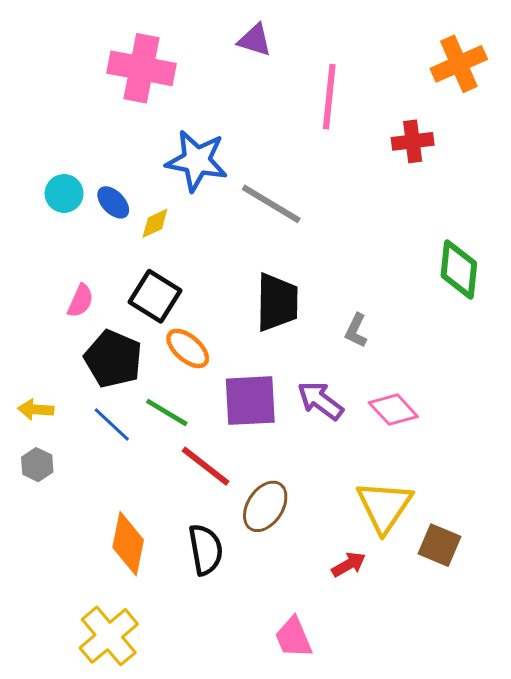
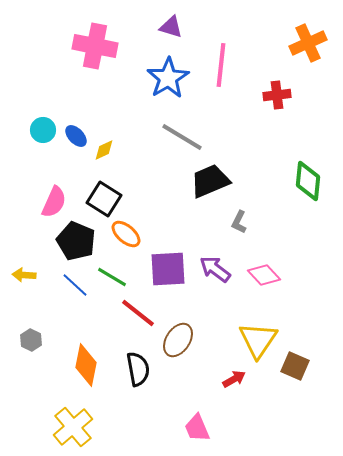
blue star: (197, 161) -> (168, 78), moved, turned 30
pink semicircle: (80, 301) -> (54, 202), size x1.4
black trapezoid: (277, 302) -> (210, 181), moved, turned -114
gray hexagon: (37, 465) -> (31, 340), moved

